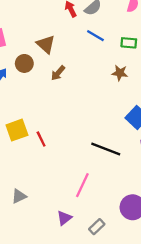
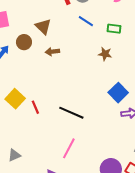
brown arrow: (58, 73) -> (52, 52), turned 40
yellow square: (17, 130) -> (15, 99), turned -30
black line: (106, 149) -> (71, 113), moved

